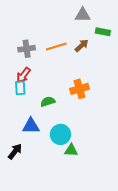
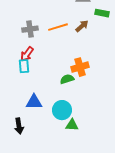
green semicircle: (48, 102) -> (67, 79), moved
black arrow: (15, 151) -> (19, 126), turned 133

